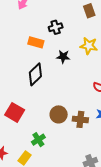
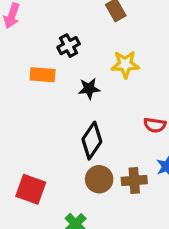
black diamond: (35, 74) -> (92, 141), moved

